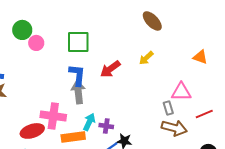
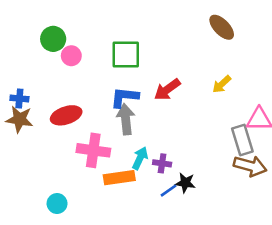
yellow arrow: (146, 58) -> (222, 84), moved
blue L-shape: (77, 75) -> (124, 97), turned -90
gray rectangle: (168, 108) -> (242, 140), size x1.6
red ellipse: (32, 131) -> (66, 115), moved

